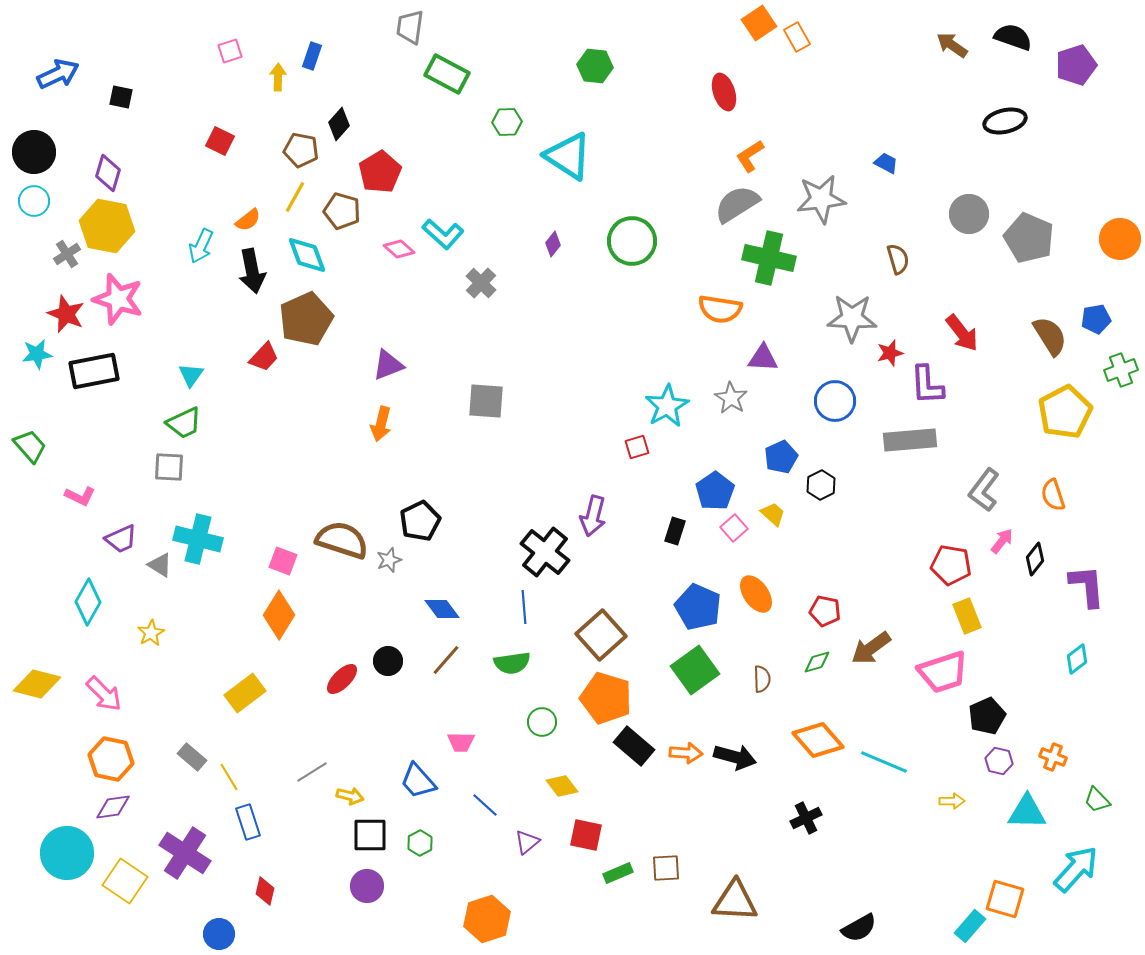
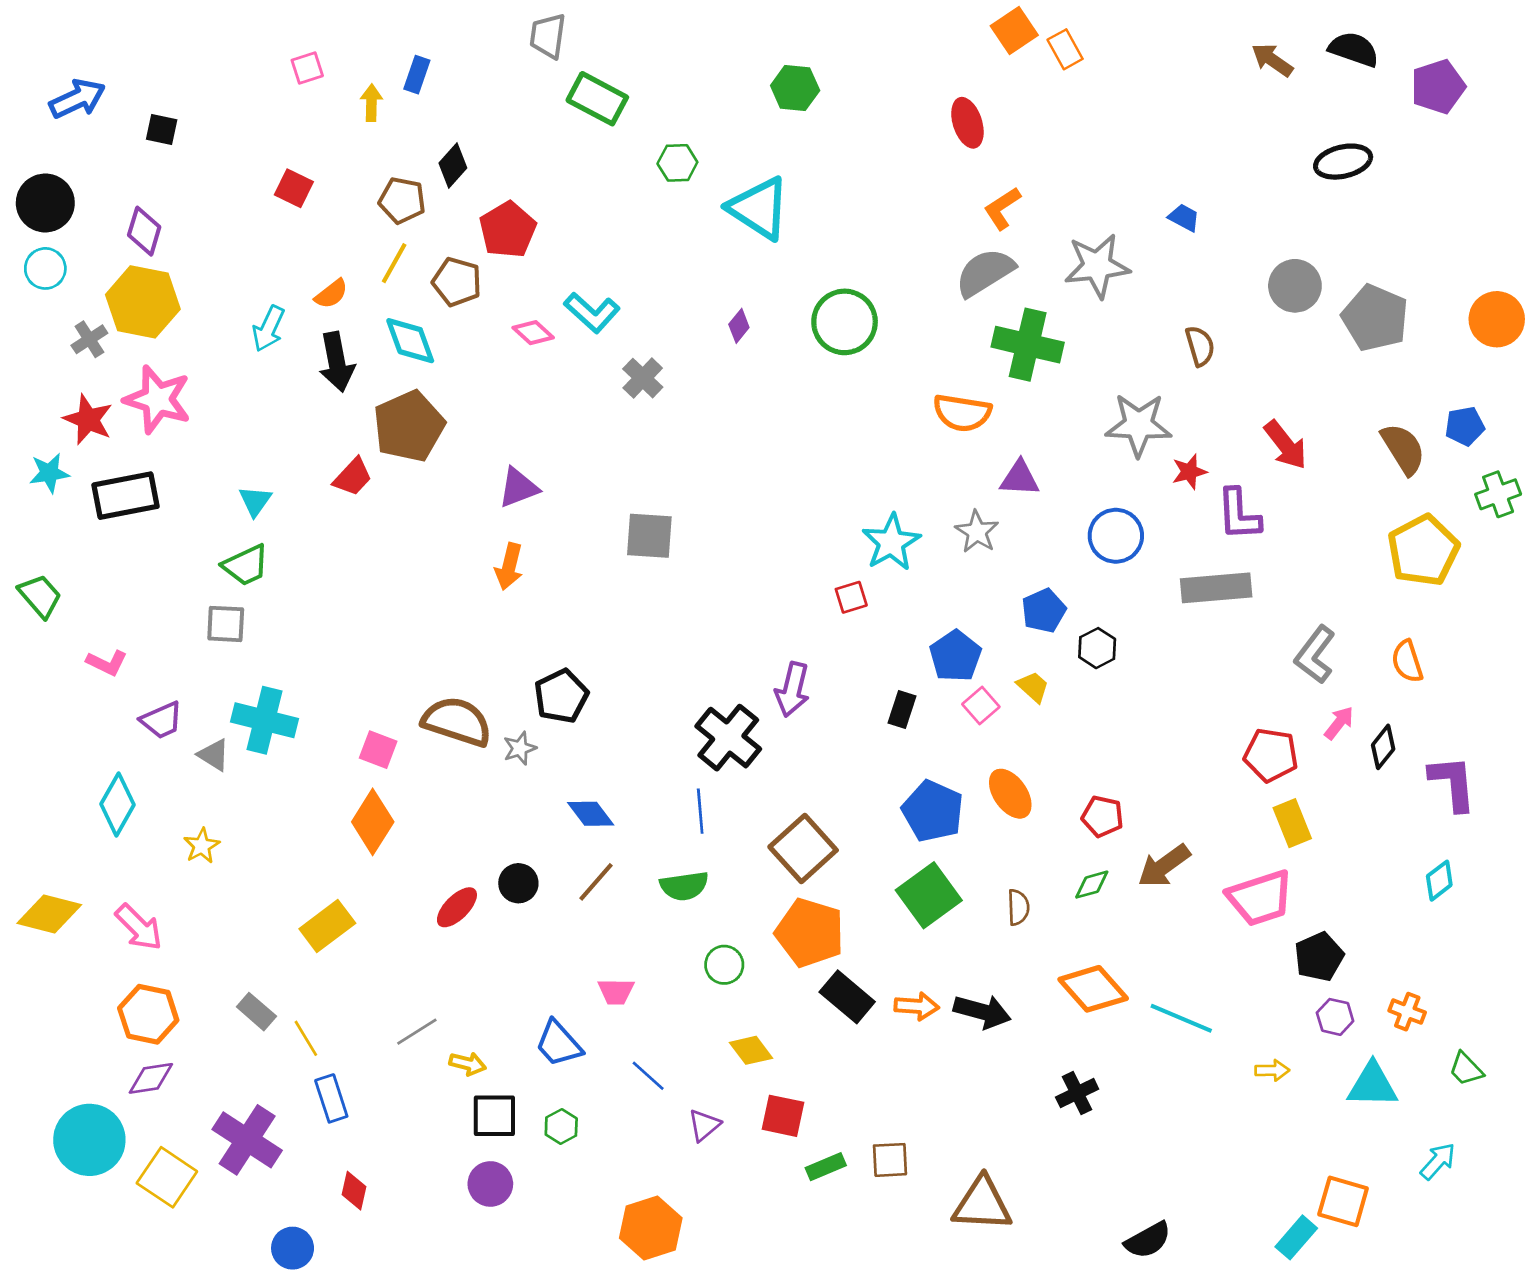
cyan arrow: (1076, 869) -> (1438, 1161), size x0.6

